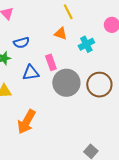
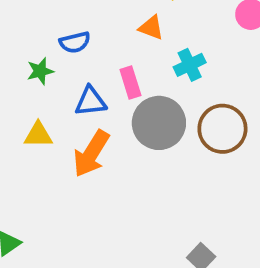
cyan cross: (86, 44) -> (190, 65), moved
orange arrow: (26, 122) -> (91, 154), moved

